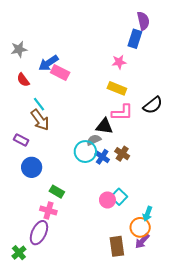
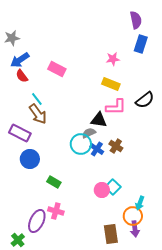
blue rectangle: (135, 39) -> (141, 44), moved
gray star: (19, 49) -> (12, 38), moved
blue arrow: (48, 63) -> (20, 60), moved
purple rectangle: (21, 140) -> (20, 133), size x1.5
pink cross: (48, 211) -> (56, 211), moved
purple arrow: (142, 241) -> (135, 229), turned -49

